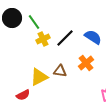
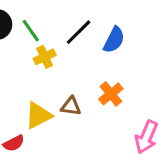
blue semicircle: (93, 37) -> (114, 40), moved, turned 84
black line: (65, 38) -> (79, 32), moved

